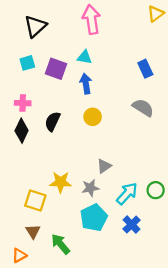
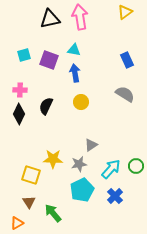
yellow triangle: (156, 14) -> (125, 12), moved
black triangle: (35, 26) -> (50, 19), moved, turned 30

